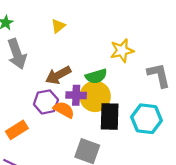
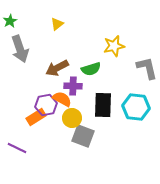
yellow circle: (95, 96) -> (72, 118), moved, size x0.7
purple hexagon: (46, 102) -> (46, 105), moved
orange rectangle: (17, 130) -> (36, 117), moved

